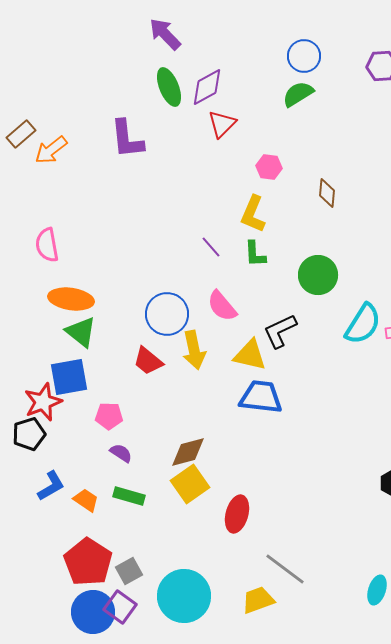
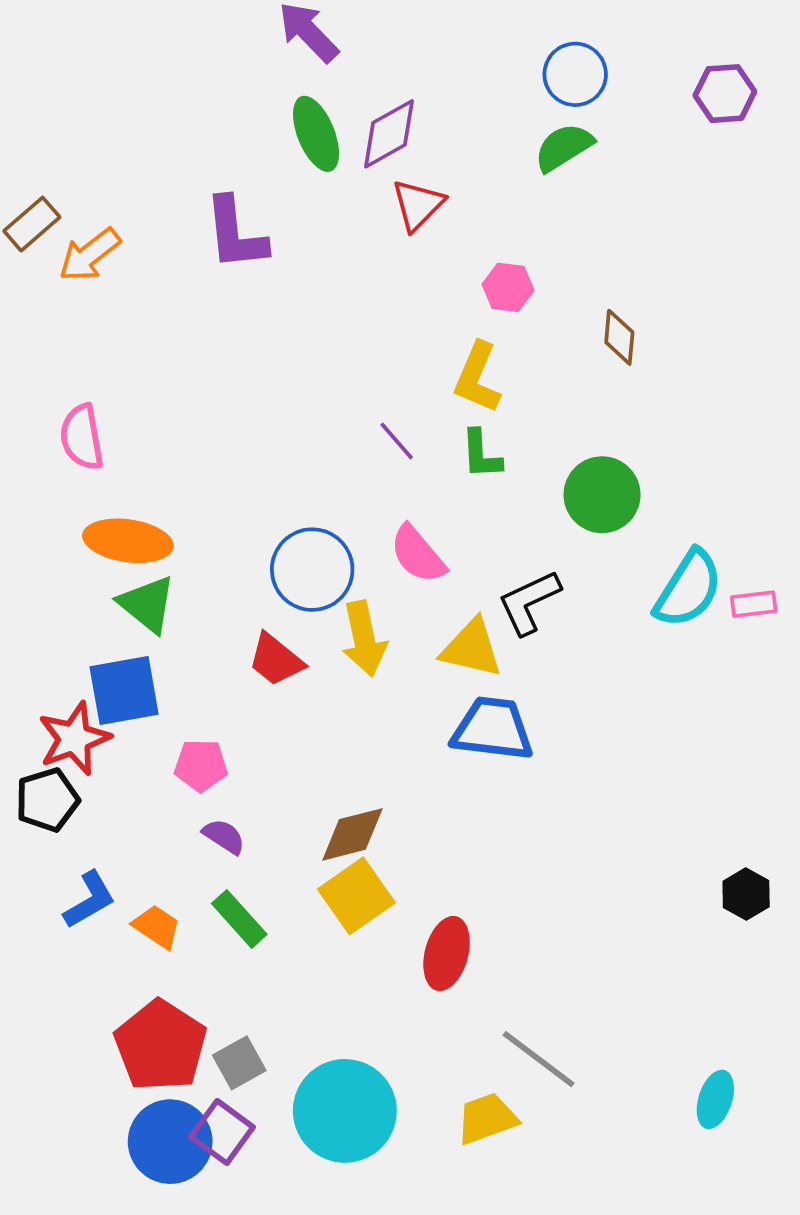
green rectangle: (129, 496) -> (239, 919), turned 32

